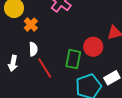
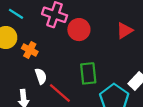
red circle: (93, 47) -> (79, 30), moved

